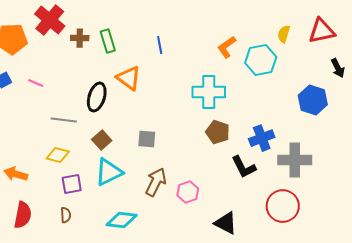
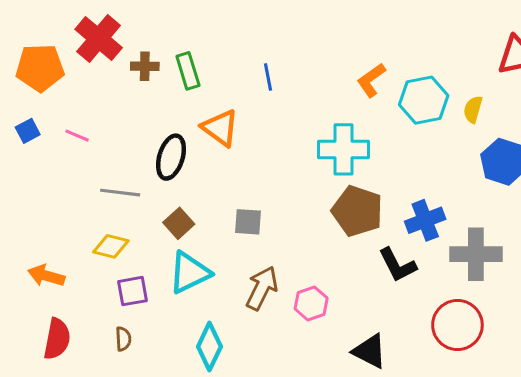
yellow semicircle: (284, 34) -> (473, 109), moved
brown pentagon: (218, 132) -> (357, 211), size x1.4
cyan diamond: (122, 220) -> (209, 347), turned -72

